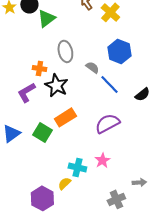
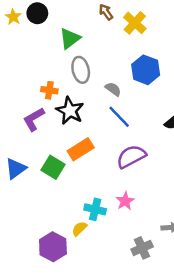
green triangle: (46, 18) -> (70, 39), moved
blue line: (109, 84) -> (119, 117), moved

